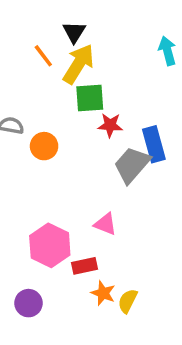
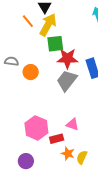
red star: (110, 125) -> (67, 58), size x1.5
gray trapezoid: (132, 165) -> (67, 81), moved
pink triangle: (105, 224) -> (72, 124), moved

